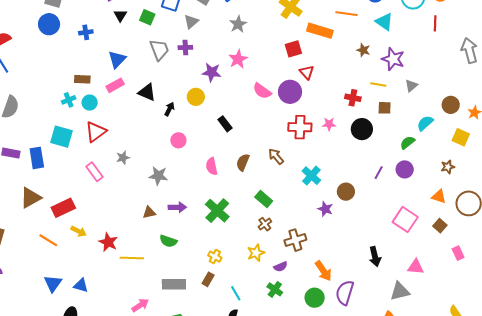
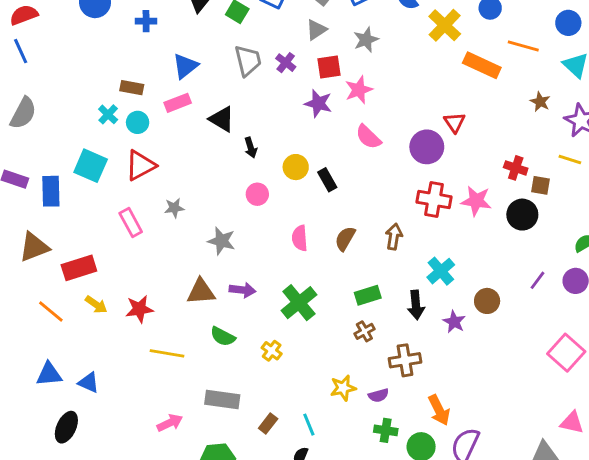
gray triangle: (191, 22) -> (316, 30), moved
purple cross: (185, 47) -> (286, 63), turned 32
red square: (293, 49) -> (329, 67), moved
yellow line: (378, 85) -> (570, 160), moved
pink semicircle: (262, 91) -> (368, 137), moved
yellow circle: (196, 97) -> (296, 167), moved
cyan cross: (69, 100) -> (108, 114), turned -32
brown square: (385, 108) -> (541, 185), moved
black arrow: (169, 109) -> (251, 148), turned 128
pink star: (329, 124) -> (476, 201), size x1.5
brown arrow: (276, 156) -> (394, 237), turned 42
green rectangle: (264, 199) -> (368, 295), turned -66
brown triangle: (149, 212) -> (201, 292), size x1.5
red star: (108, 242) -> (139, 309), moved, turned 30
yellow star: (256, 253) -> (343, 388), moved
yellow cross: (215, 257) -> (272, 351), moved
black arrow: (375, 257) -> (416, 305), moved
brown rectangle: (208, 279) -> (268, 423), moved
blue triangle: (53, 283) -> (49, 374), turned 42
green cross: (275, 289) -> (386, 430), moved, turned -35

